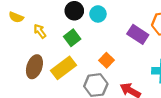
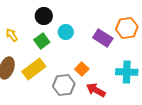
cyan circle: (98, 14) -> (66, 32), moved
orange square: (107, 60) -> (82, 69), moved

